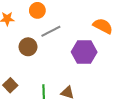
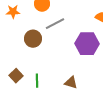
green line: (44, 92) -> (37, 81), moved

